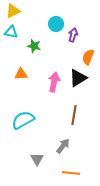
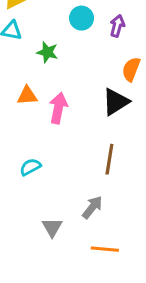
purple arrow: (73, 35) -> (117, 26), moved
pink arrow: (54, 82) -> (58, 108), moved
cyan semicircle: (23, 120) -> (30, 167), size x0.6

